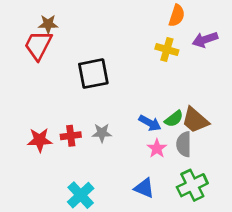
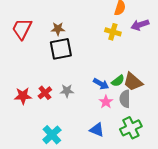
brown star: (48, 24) -> (58, 29), moved
red cross: (71, 136) -> (45, 93), turned -32

